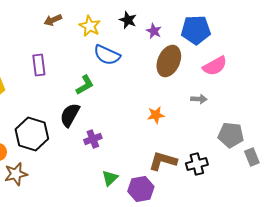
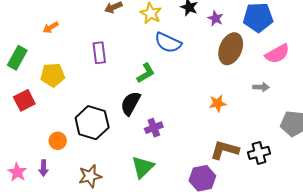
brown star: (16, 174) -> (90, 176), moved
green triangle: (110, 178) -> (143, 167), moved, size x1.4

